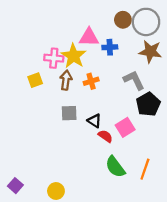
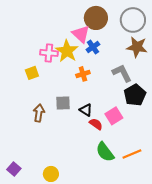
brown circle: (123, 20) -> (96, 18), moved, size x1.5
pink triangle: (89, 37) -> (81, 34), turned 42
blue cross: (110, 47) -> (93, 47), moved, turned -32
brown arrow: (66, 80) -> (39, 113), moved
orange line: (145, 169) -> (132, 154), turned 48

